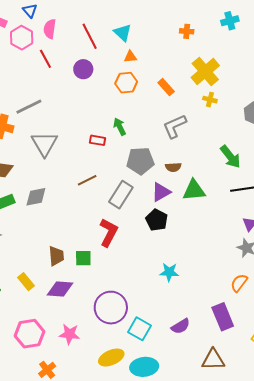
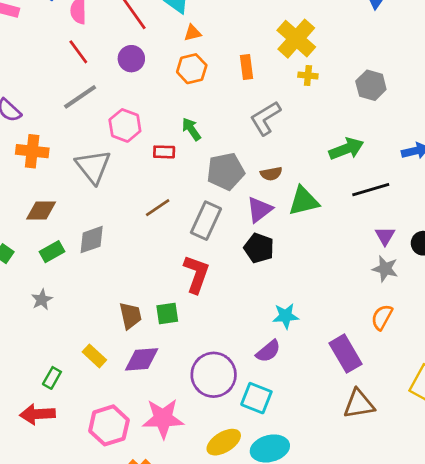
pink hexagon: (22, 38) -> (125, 125), moved
orange rectangle: (166, 87) -> (246, 67), turned 42
gray line: (29, 107) -> (80, 97), moved
green arrow: (230, 157) -> (346, 149), turned -65
purple rectangle: (223, 317) -> (345, 354), moved
purple semicircle: (181, 326) -> (268, 351), moved
pink star: (70, 334) -> (163, 418), size x1.4
brown triangle: (213, 360) -> (359, 404), moved

